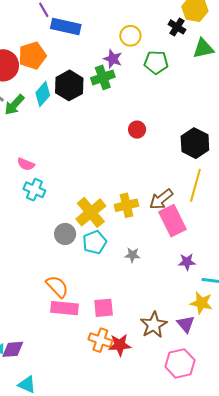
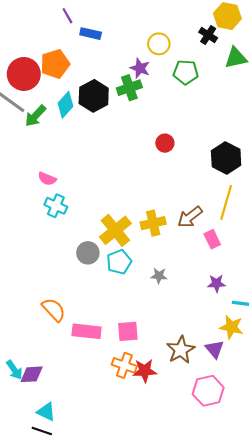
blue rectangle: (66, 27) -> (91, 34), size x0.7
pink rectangle: (172, 221) -> (212, 239), moved, size x0.6
orange semicircle: (57, 287) -> (54, 310), moved

